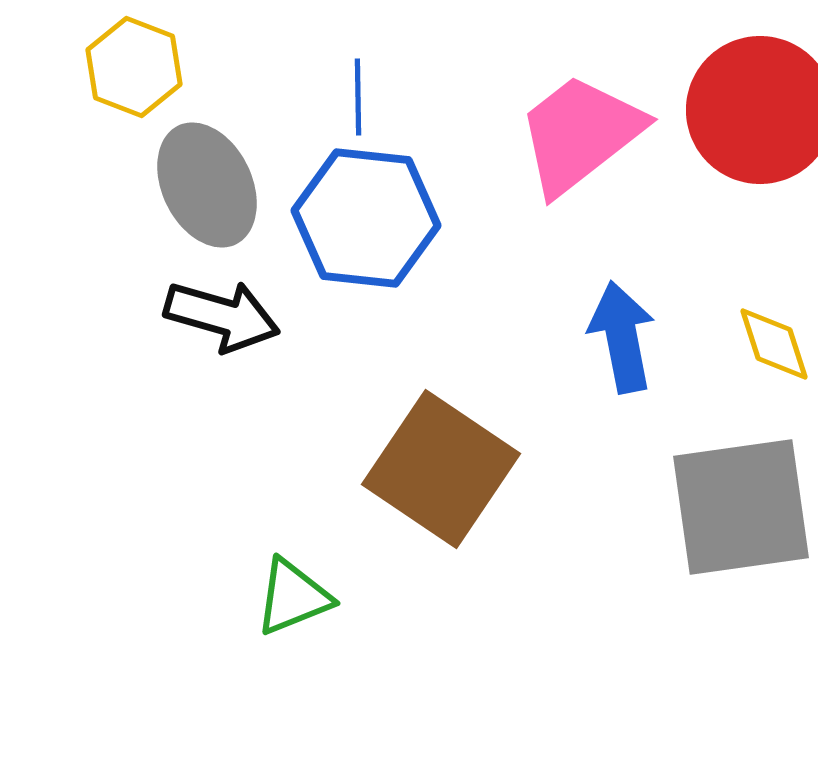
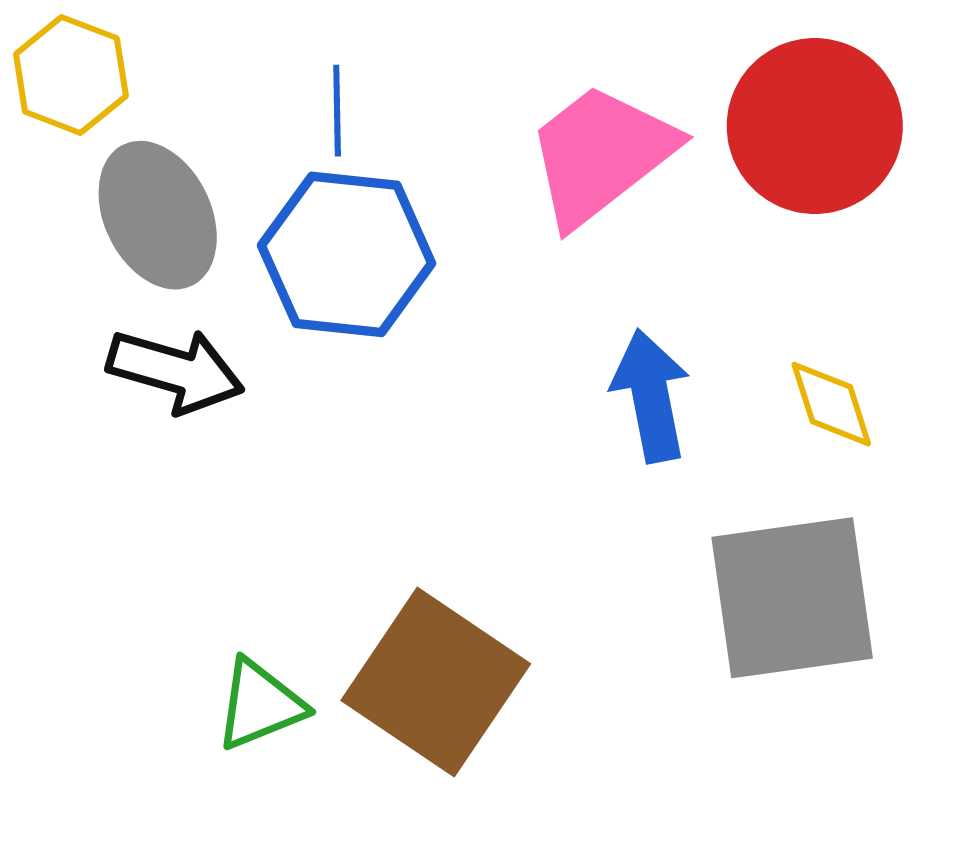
brown square: (441, 469) -> (436, 682), moved

